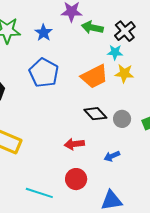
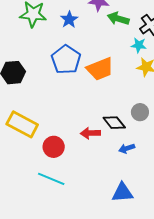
orange trapezoid: (94, 77) -> (100, 69), moved
black diamond: (95, 114) -> (114, 123), moved
red circle: (76, 179) -> (54, 147), moved

